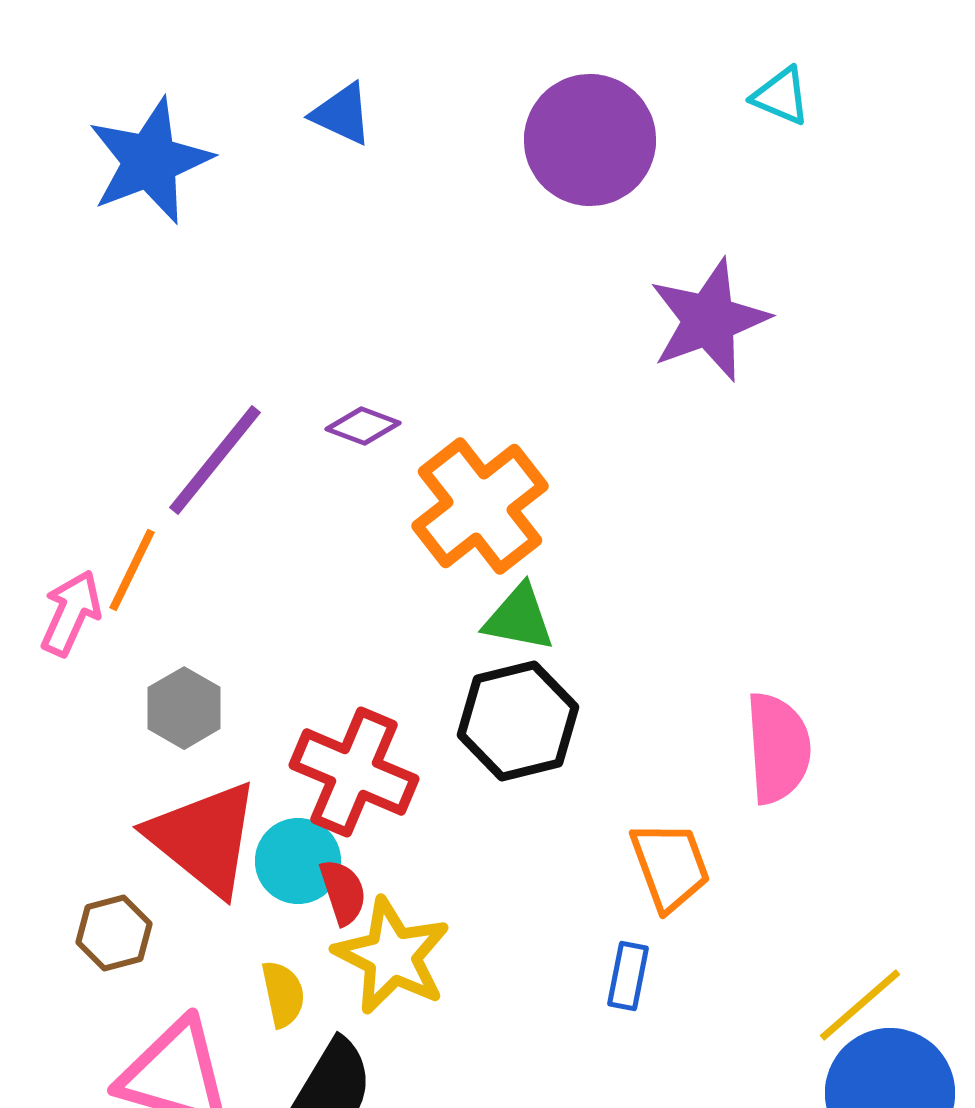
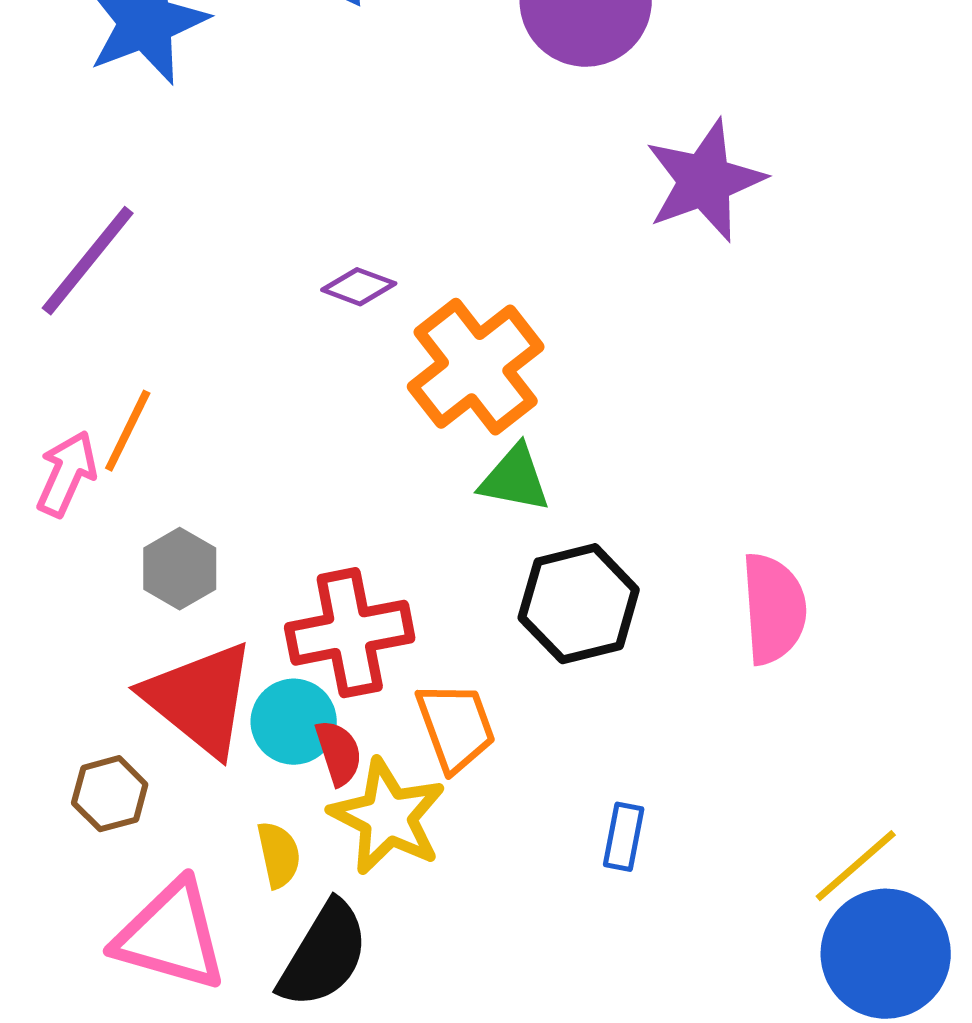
purple line: (215, 460) -> (88, 261), moved
black hexagon: (518, 721) -> (579, 604), moved
red cross: (354, 772) -> (350, 633), turned -34
orange trapezoid: (670, 866) -> (456, 727), moved

